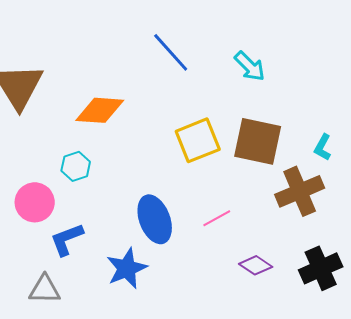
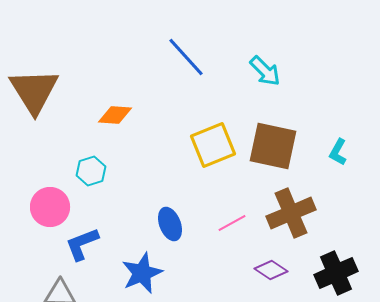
orange diamond: (100, 110) -> (115, 115), size x0.7
brown cross: (300, 191) -> (291, 213), moved
blue ellipse: (155, 219) -> (170, 224), size x0.7

